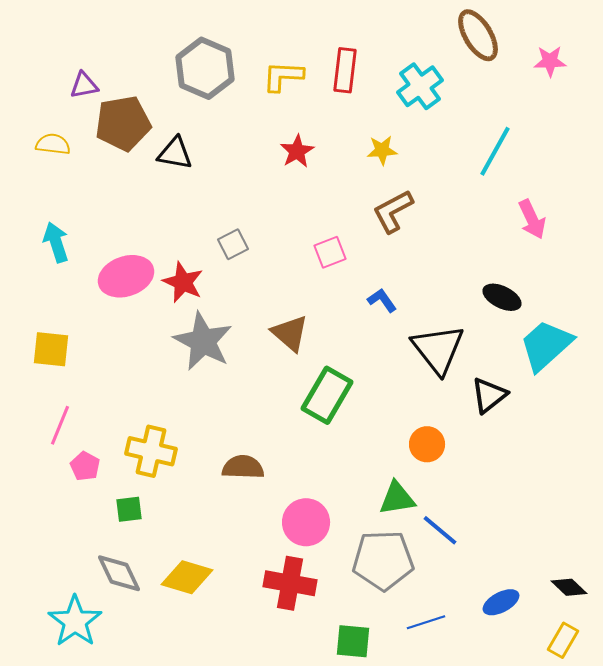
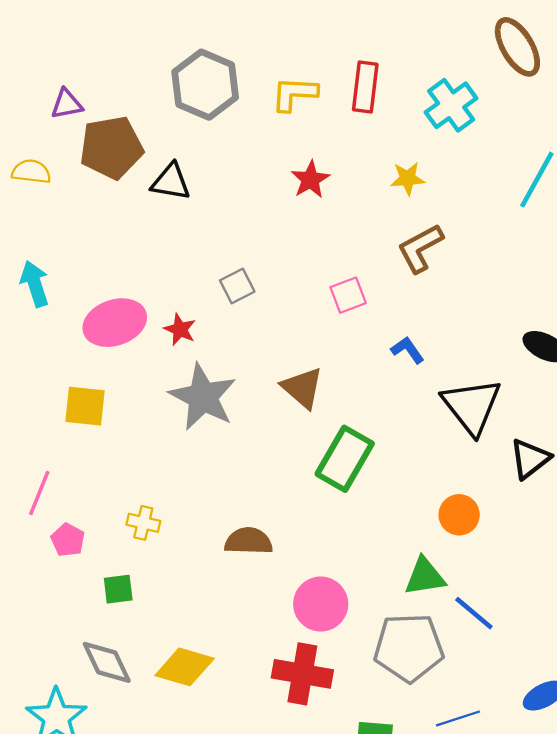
red star: (183, 282) -> (180, 329), size x0.7
yellow square: (51, 349) -> (85, 406), moved
yellow cross: (151, 451) -> (143, 523), size x0.6

